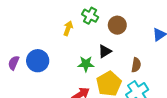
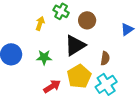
black triangle: (105, 51) -> (75, 45), size x1.6
green star: (86, 64) -> (44, 57), moved

